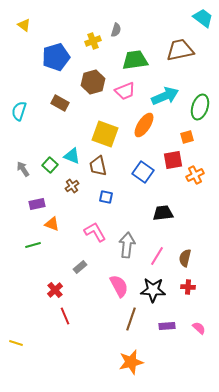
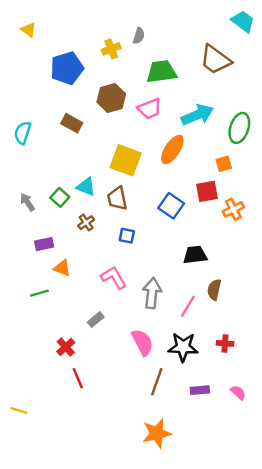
brown trapezoid: (180, 50) -> (215, 60), turned -132
brown semicircle: (185, 258) -> (214, 290), moved

